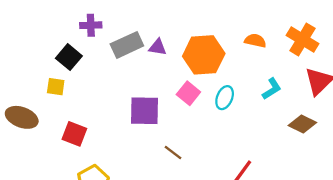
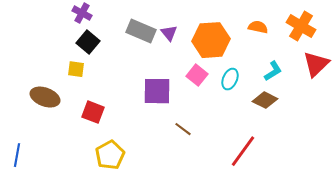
purple cross: (91, 25) -> (82, 13), moved, turned 30
gray rectangle: (127, 45) -> (141, 31), turned 48
purple triangle: (158, 47) -> (169, 33), turned 42
brown diamond: (302, 124) -> (265, 100), moved

